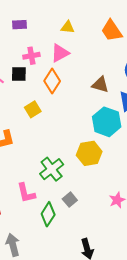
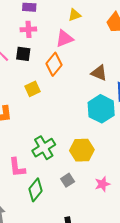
yellow triangle: (68, 27) -> (75, 15), turned -32
pink cross: (31, 56) -> (28, 29), moved
yellow hexagon: (89, 153) -> (82, 150), moved
gray square: (70, 200) -> (68, 180), moved

